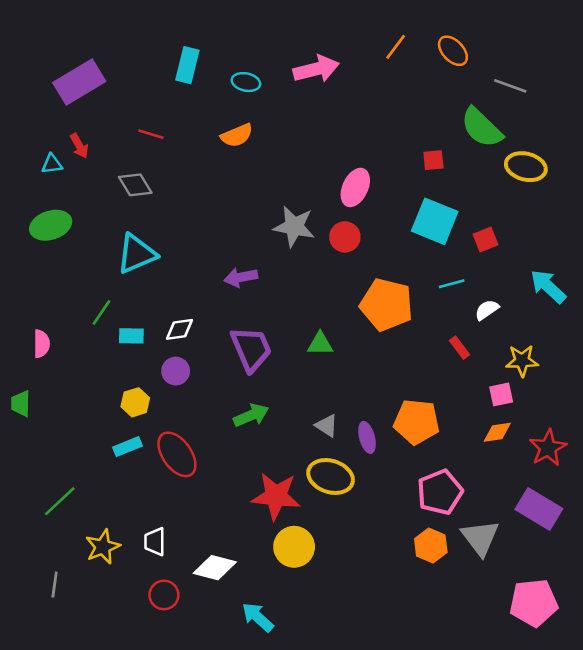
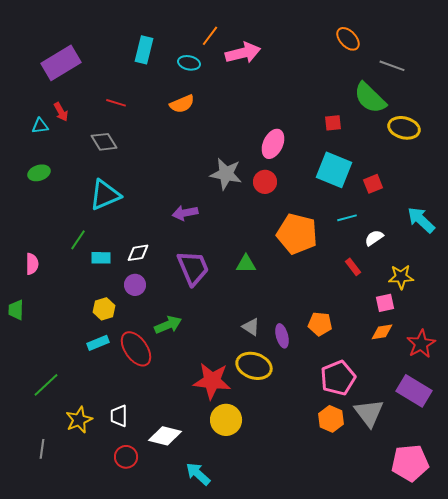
orange line: (396, 47) -> (210, 36), moved
green ellipse: (51, 225) -> (39, 173), size x0.7
green arrow: (251, 415) -> (168, 325), moved
orange pentagon: (416, 422) -> (320, 324), size x0.7

